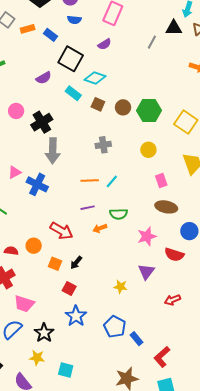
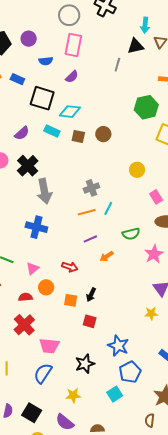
blue semicircle: (74, 20) -> (46, 61), moved
purple semicircle: (44, 78) -> (22, 133), moved
green hexagon: (149, 110) -> (146, 107), moved
gray cross: (103, 145) -> (91, 188), moved
pink triangle: (14, 172) -> (33, 268), moved
green semicircle: (119, 214) -> (131, 234), moved
red arrow: (61, 231) -> (70, 267), size x0.7
yellow star: (121, 287) -> (151, 314), moved
blue star: (76, 316) -> (118, 346), moved
blue pentagon: (115, 327) -> (130, 372), moved, turned 30
black star: (44, 333) -> (85, 364), moved, turned 30
cyan square: (66, 370) -> (115, 394), moved, turned -35

